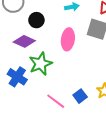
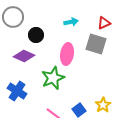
green star: (41, 64) -> (53, 78), moved

